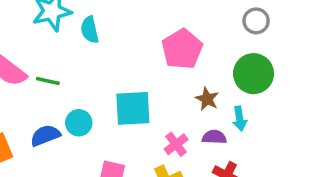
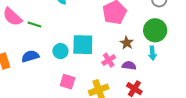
cyan arrow: (240, 119) -> (152, 53), moved
cyan circle: (79, 123) -> (60, 51), moved
pink cross: (176, 144) -> (109, 60), moved

